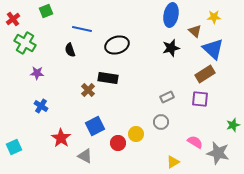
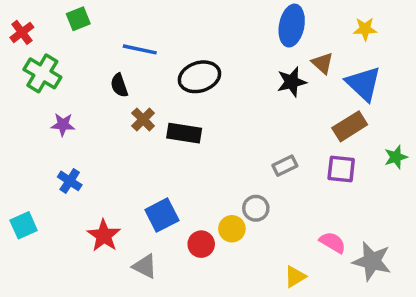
brown triangle: (195, 31) -> (322, 63), moved
brown cross: (88, 90) -> (143, 119), moved
gray circle: (161, 122) -> (256, 208), moved
green star: (233, 125) -> (396, 157), moved
cyan square: (14, 147) -> (24, 225), moved

